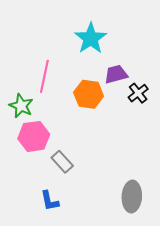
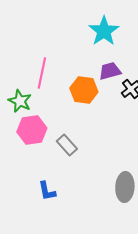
cyan star: (91, 38) -> (104, 31), moved
gray rectangle: (62, 162) -> (67, 145), moved

